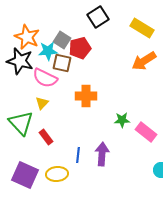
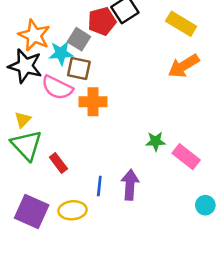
red pentagon: (80, 48) -> (102, 21), moved
orange cross: (86, 96) -> (93, 102), moved
yellow triangle: (42, 103) -> (23, 120), moved

